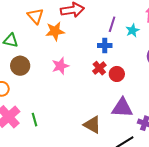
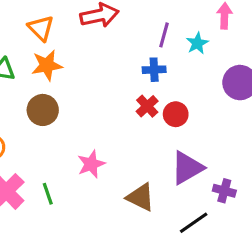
orange star: (55, 31) -> (47, 65), moved
brown circle: (20, 66) -> (43, 110), moved
pink star: (60, 66) -> (91, 164), moved
purple triangle: (122, 108) -> (187, 168), turned -30

